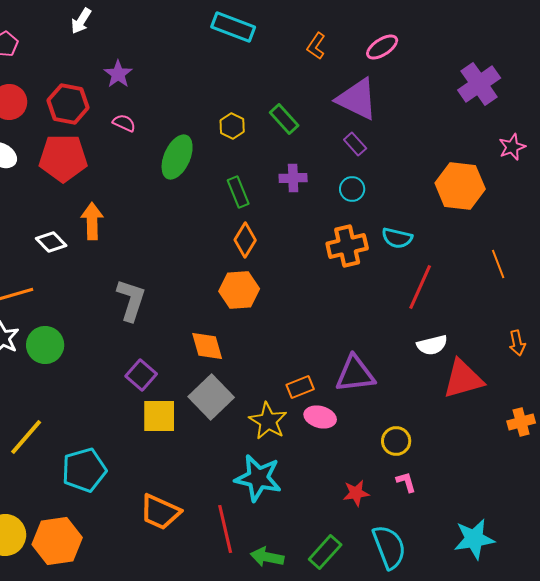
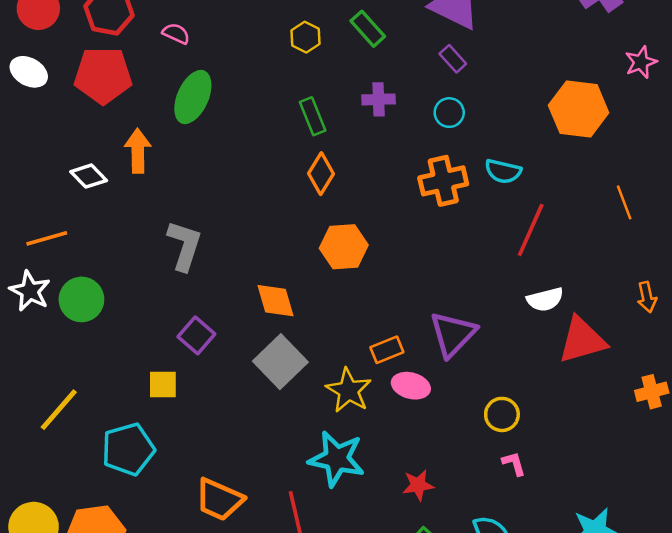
green ellipse: (177, 157) -> (193, 97), moved
orange hexagon: (239, 290) -> (344, 247), moved
purple triangle: (355, 374) -> (453, 334), turned -39
yellow square: (159, 416) -> (163, 384), moved, size x0.7
red star: (356, 493) -> (418, 485), moved

